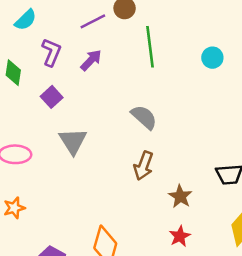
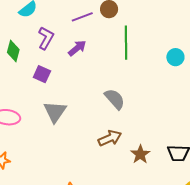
purple square: (52, 97) -> (42, 74), turned -30
brown arrow: (144, 166) -> (110, 138), turned -140
brown star: (180, 196) -> (140, 154), moved

